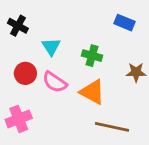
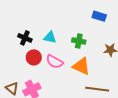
black cross: (18, 26) -> (25, 38), moved
cyan triangle: (51, 47) -> (50, 37), turned -40

